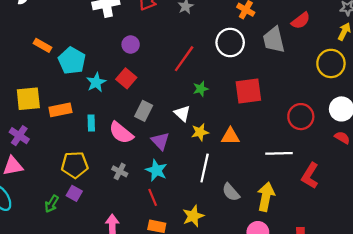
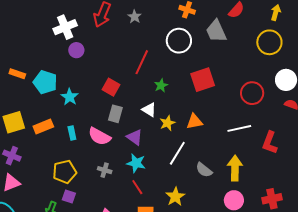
purple circle: (131, 45) -> (76, 50), moved
red square: (126, 78) -> (111, 87), moved
white line: (205, 168) -> (177, 153), turned 30

